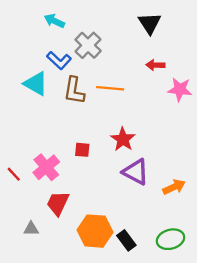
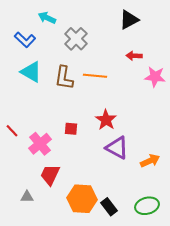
black triangle: (150, 23) -> (129, 20), turned 35
blue L-shape: (59, 60) -> (25, 40), moved
red line: (14, 174) -> (12, 131), moved

